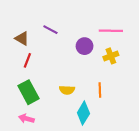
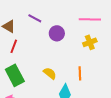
purple circle: (85, 46) -> (57, 33), moved
yellow semicircle: (67, 90) -> (50, 73), turned -144

